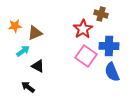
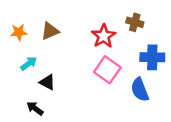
brown cross: (101, 14) -> (135, 22), moved
brown triangle: (35, 33) -> (50, 31), moved
blue cross: (109, 46) -> (152, 57), moved

